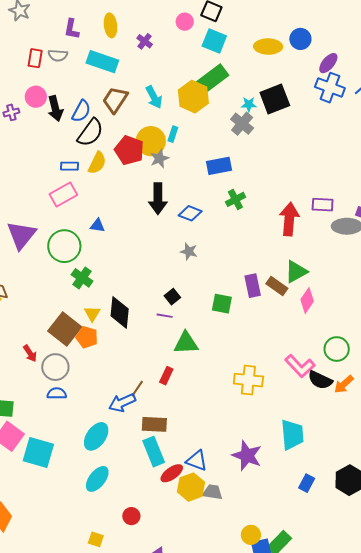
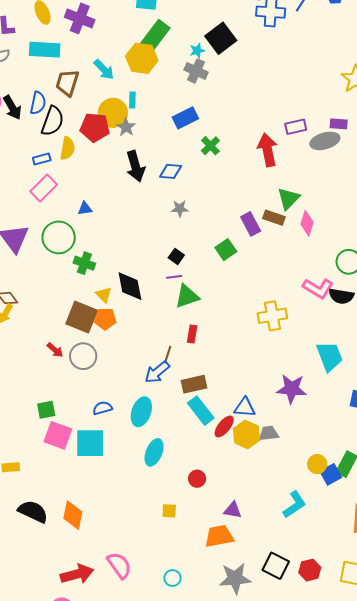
purple cross: (145, 41) -> (80, 18), size x1.8
green square: (222, 304) -> (226, 250), turned -30
green triangle: (186, 343) -> (187, 296), moved
blue semicircle: (57, 393) -> (102, 408), moved

